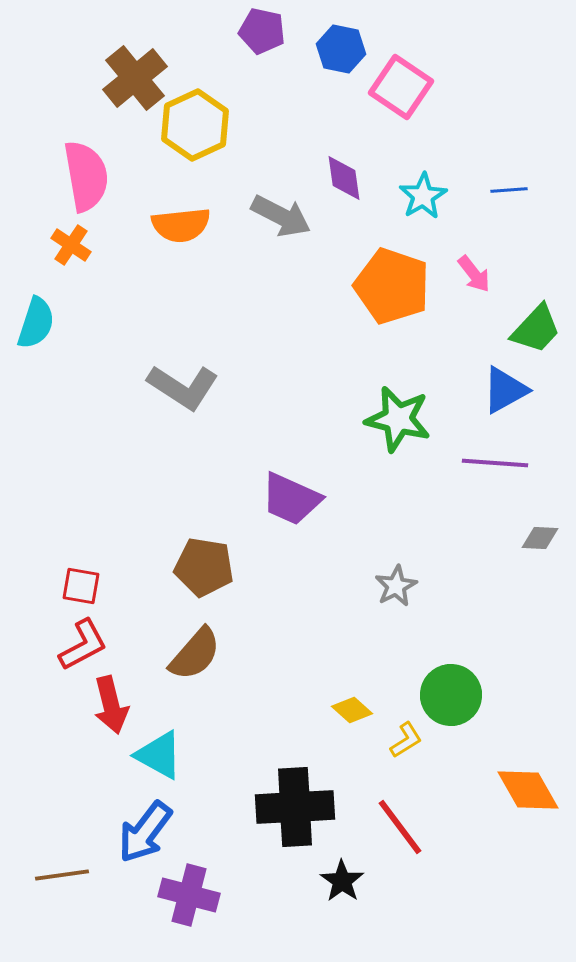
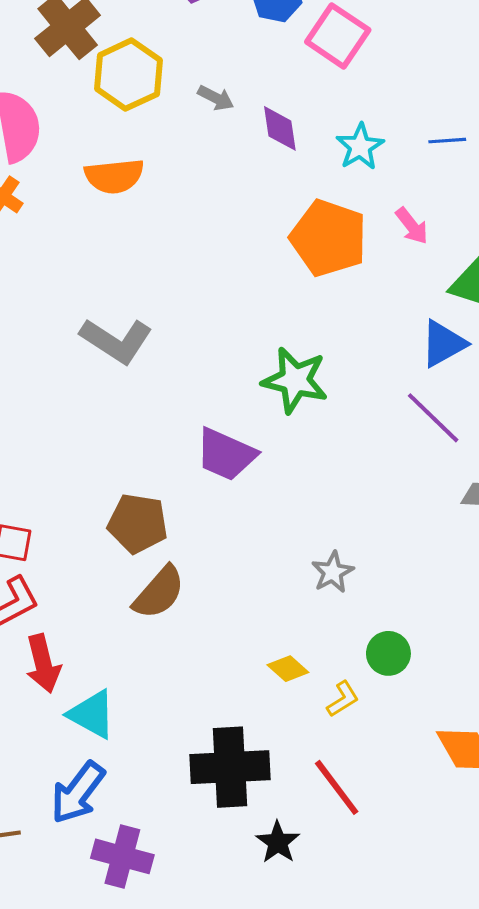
gray arrow: (281, 216) -> (216, 98), moved, size x0.6
green star: (398, 419) -> (295, 380), moved
purple line: (495, 463) -> (433, 418), turned 40
gray star: (396, 586) -> (333, 572), moved
brown semicircle: (195, 654) -> (159, 592), moved
green circle: (451, 695) -> (388, 653), size x0.7

